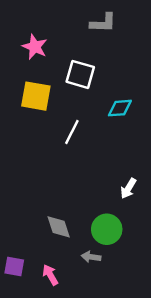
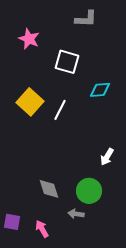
yellow square: (36, 96) -> (30, 102), moved, turned 32

